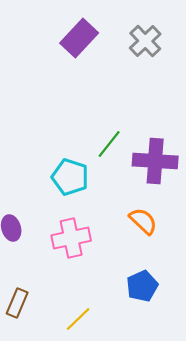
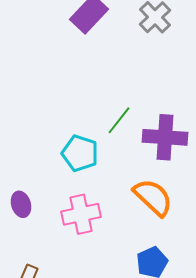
orange semicircle: (143, 221) -> (153, 197), size x1.4

